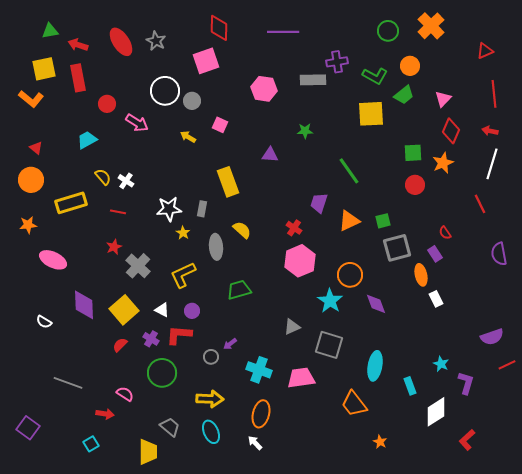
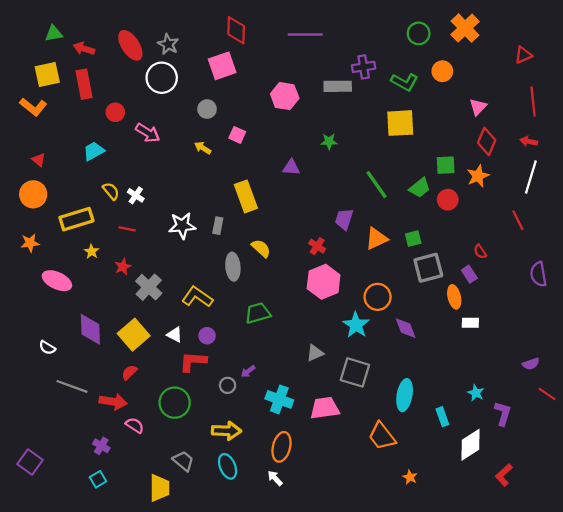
white circle: (165, 91) -> (162, 78), moved
green trapezoid: (404, 95) -> (420, 188), moved
yellow star: (183, 233) -> (92, 252), moved
yellow L-shape: (183, 275) -> (197, 297), turned 60
white rectangle: (436, 299) -> (470, 323), turned -63
purple semicircle: (492, 337) -> (531, 364), size x0.7
purple cross: (151, 339) -> (101, 446), moved
red line: (507, 365) -> (547, 394), turned 60
gray line: (68, 383) -> (72, 386), moved
red arrow: (105, 414) -> (113, 402), moved, size x1.4

